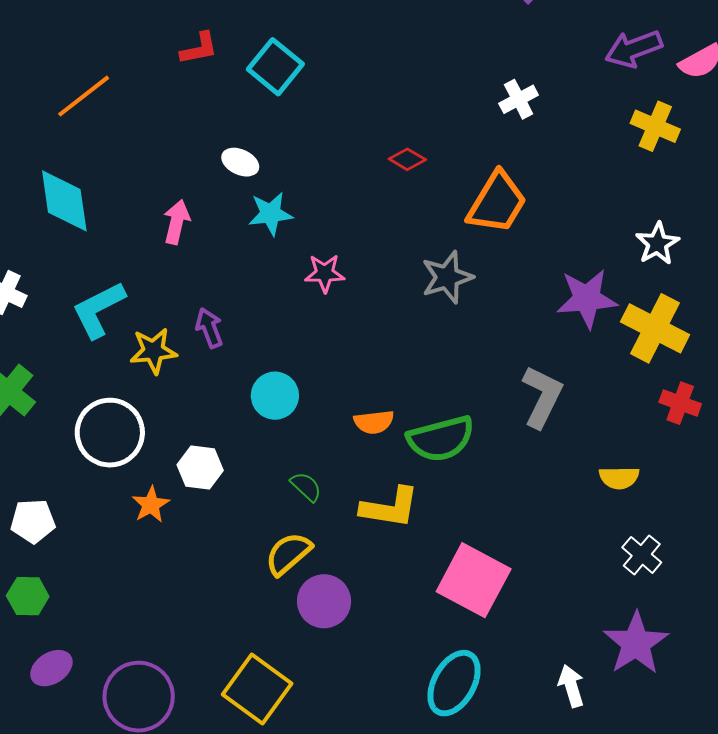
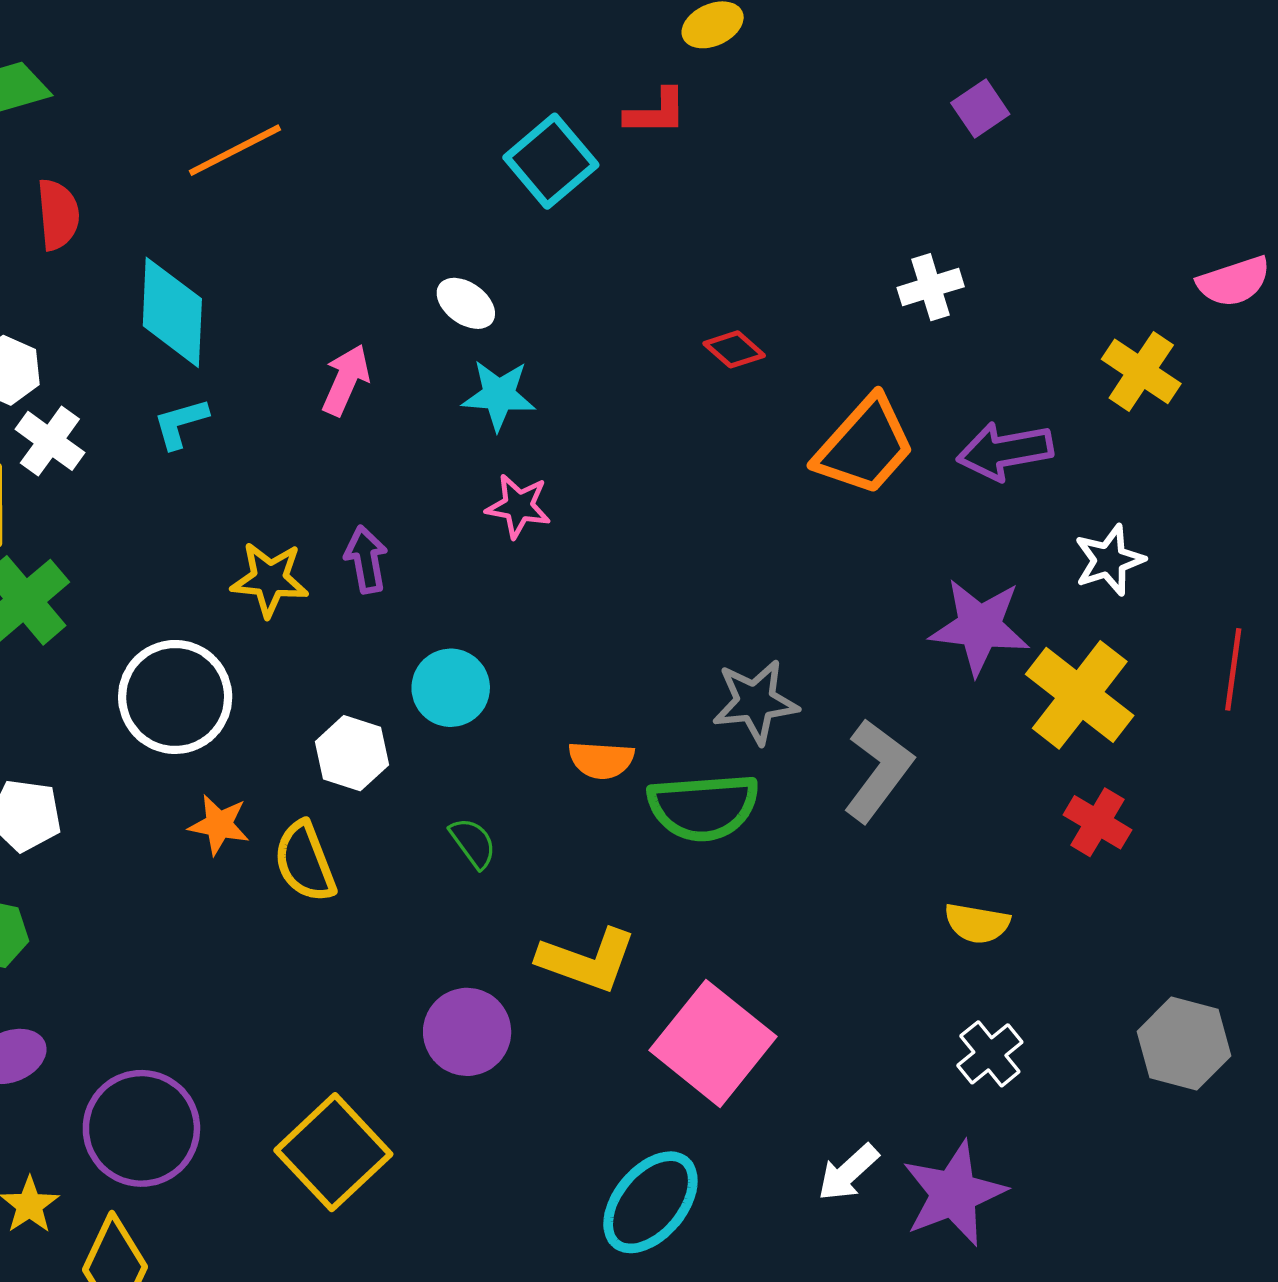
red L-shape: (199, 48) -> (656, 112), moved
purple arrow: (634, 49) -> (1005, 451), moved
pink star: (325, 273) -> (518, 506), moved
gray star: (447, 277) -> (755, 702), moved
cyan L-shape: (99, 310) -> (181, 423), moved, size x0.6
white hexagon: (200, 468) -> (352, 753), moved
orange star: (151, 505) -> (219, 825), turned 30
yellow L-shape: (390, 508) -> (587, 960), moved
yellow semicircle: (288, 554) -> (305, 862), moved, turned -81
white arrow: (571, 686) -> (848, 1172), moved, turned -126

